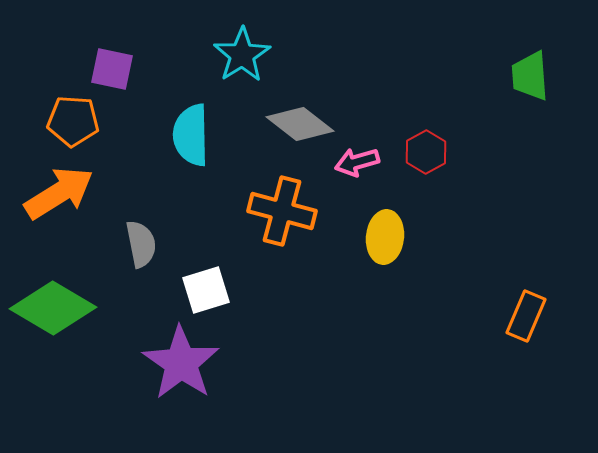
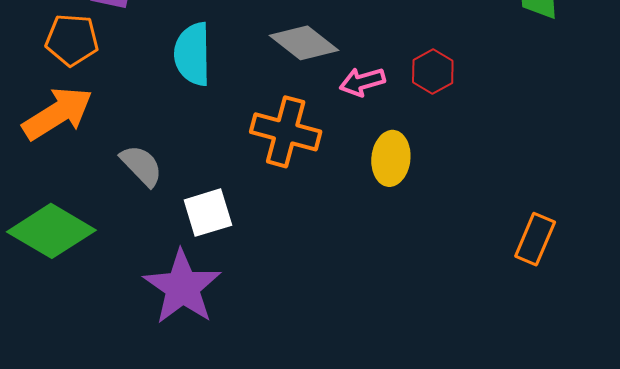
gray semicircle: (141, 244) -> (141, 166), turned -33

